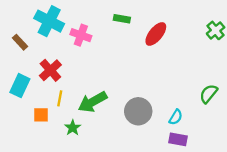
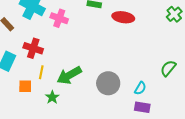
red ellipse: (156, 34) -> (123, 17), turned 60
red cross: (50, 70) -> (33, 48), turned -30

